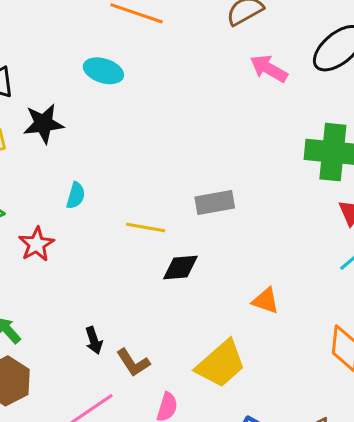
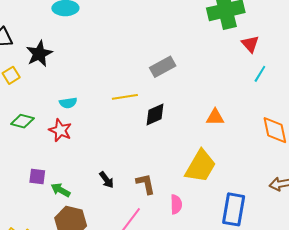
cyan semicircle: (76, 195) -> (68, 103), moved, turned 84
black arrow: (94, 340) -> (107, 180), moved
brown L-shape: (133, 363) -> (146, 184), turned -140

